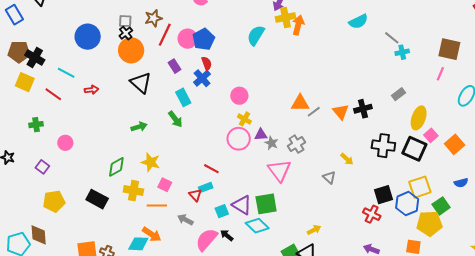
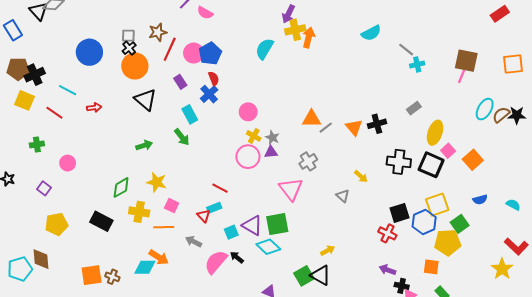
black cross: (35, 57) -> (35, 75), turned 36
pink line: (440, 74) -> (462, 76), moved
gray star: (271, 143) -> (272, 138), moved

